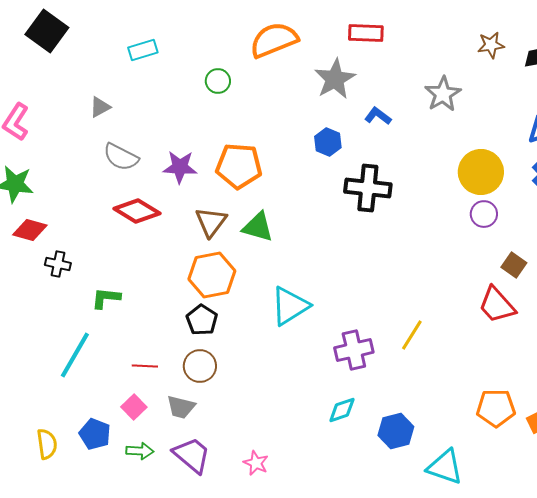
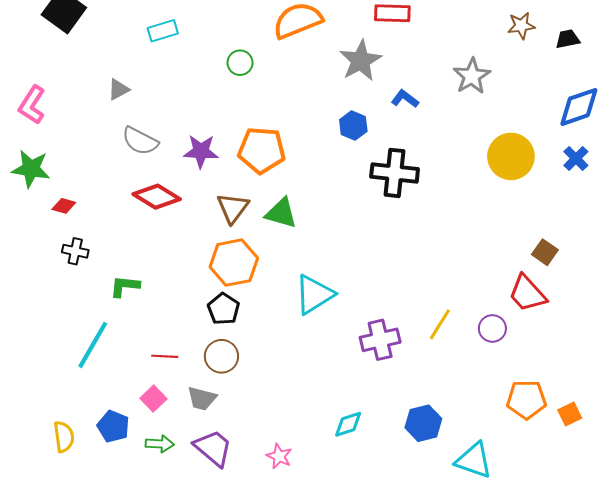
purple circle: (484, 214) -> (492, 328), moved
red diamond: (30, 230) -> (64, 206), moved, size x0.7
cyan diamond: (342, 410) -> (348, 424), moved

